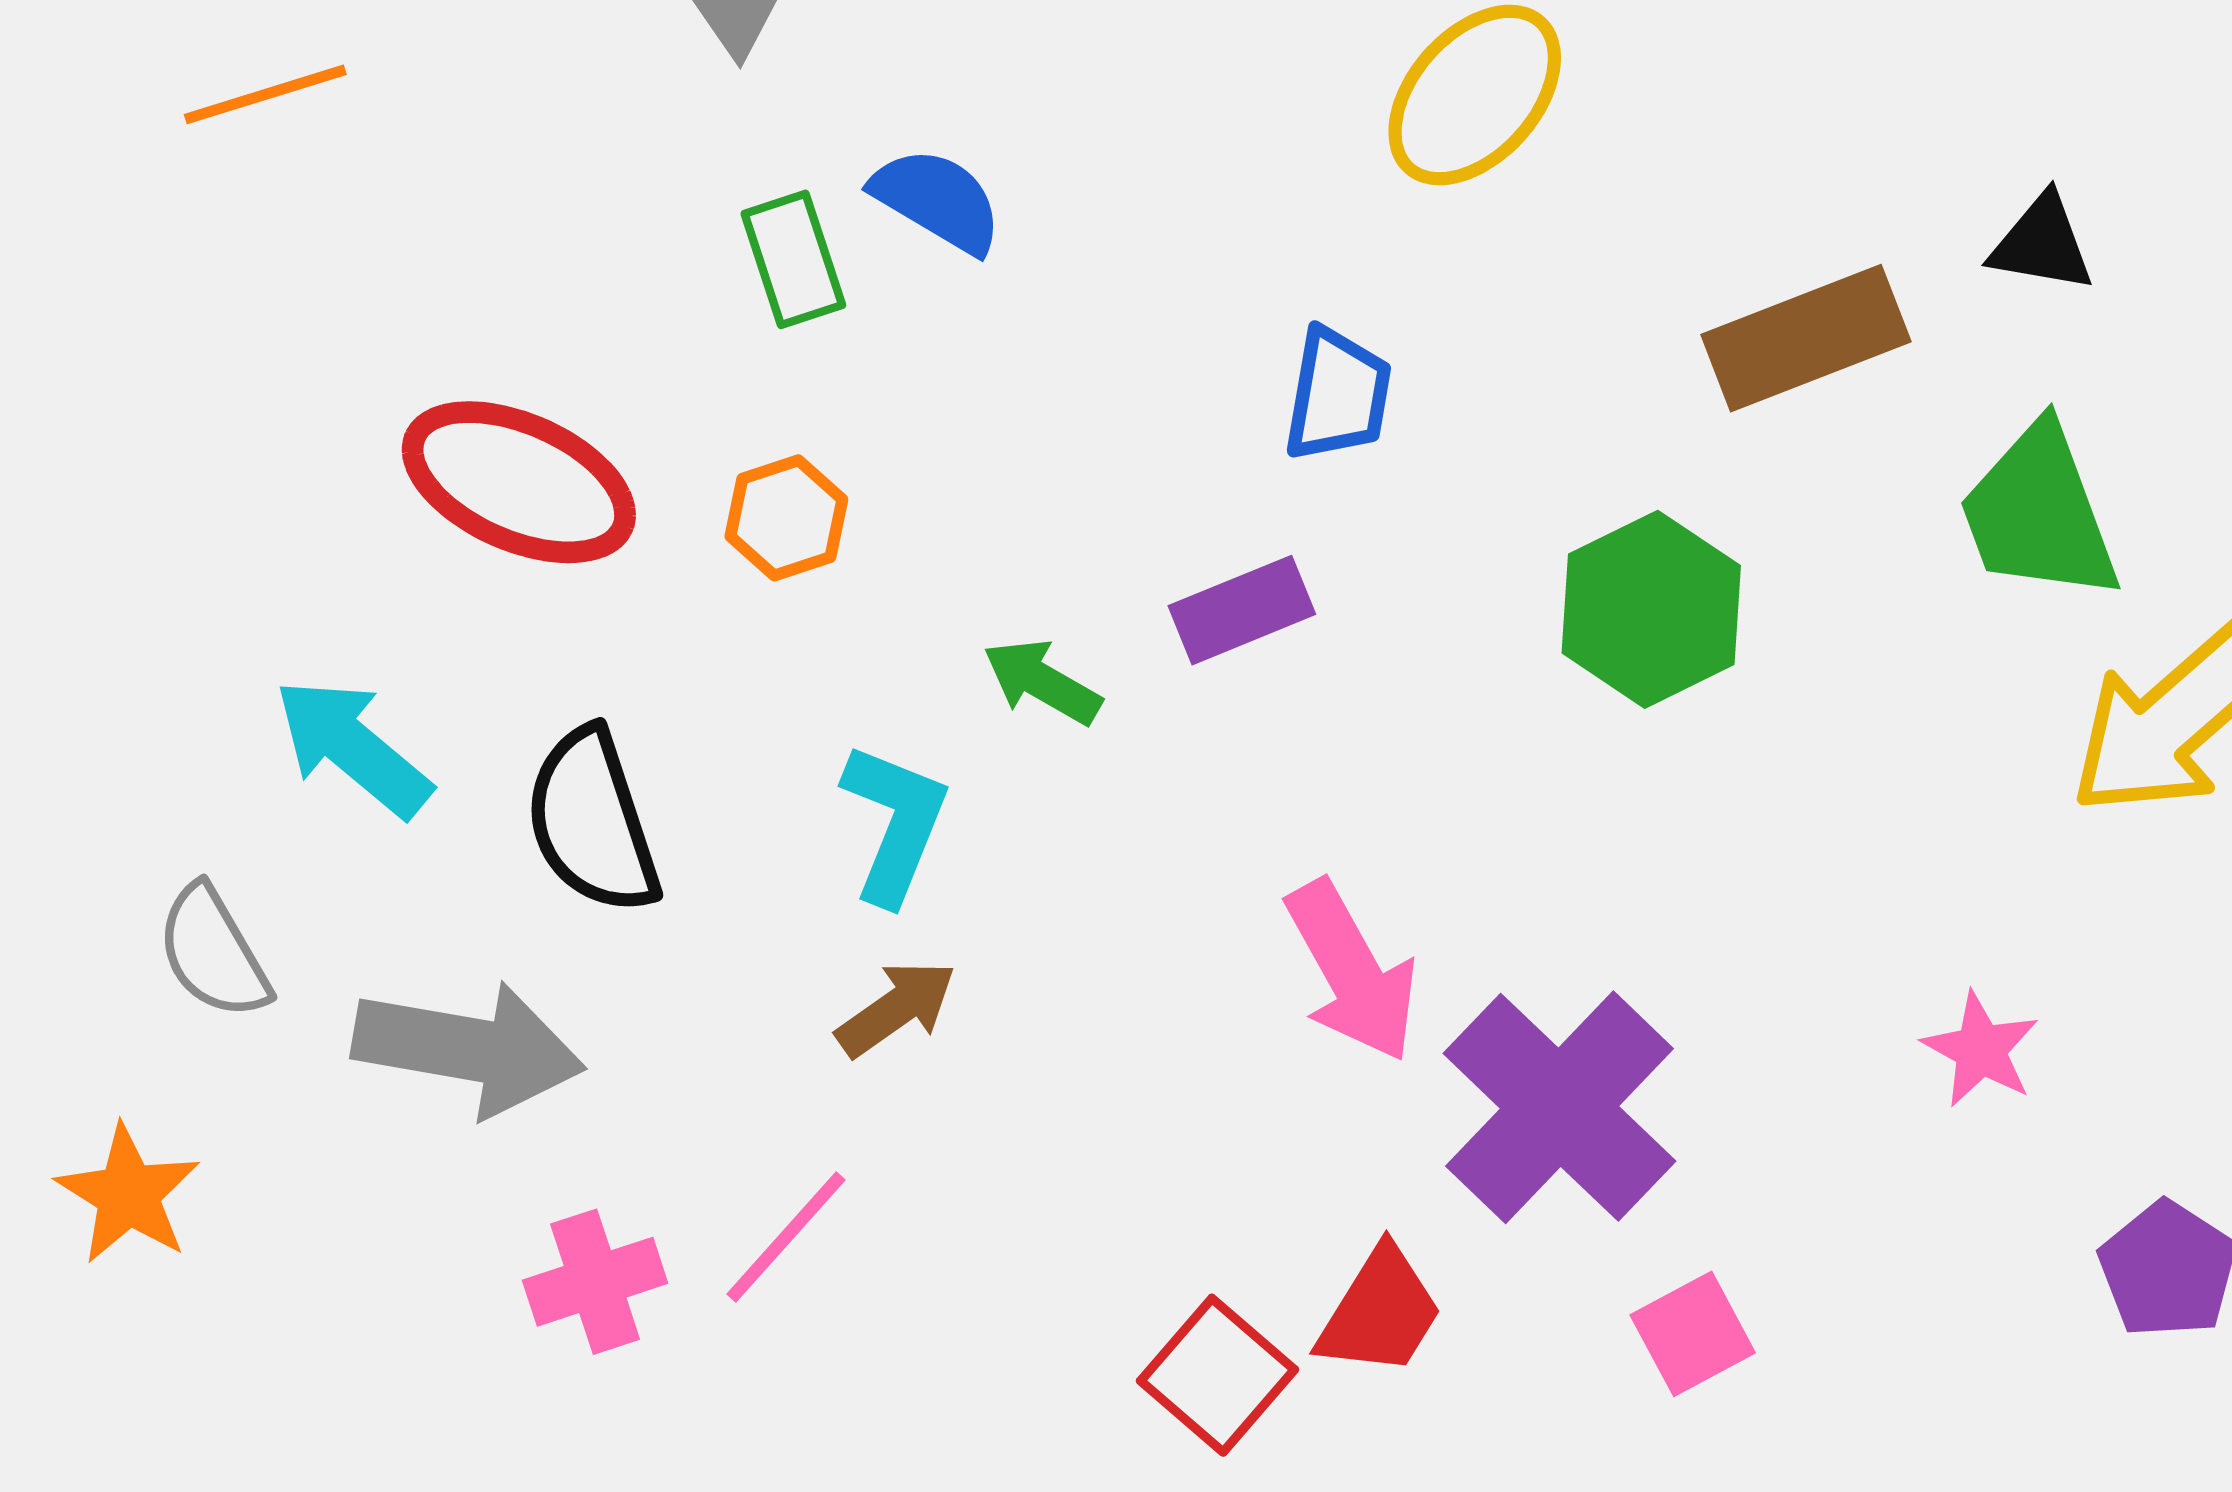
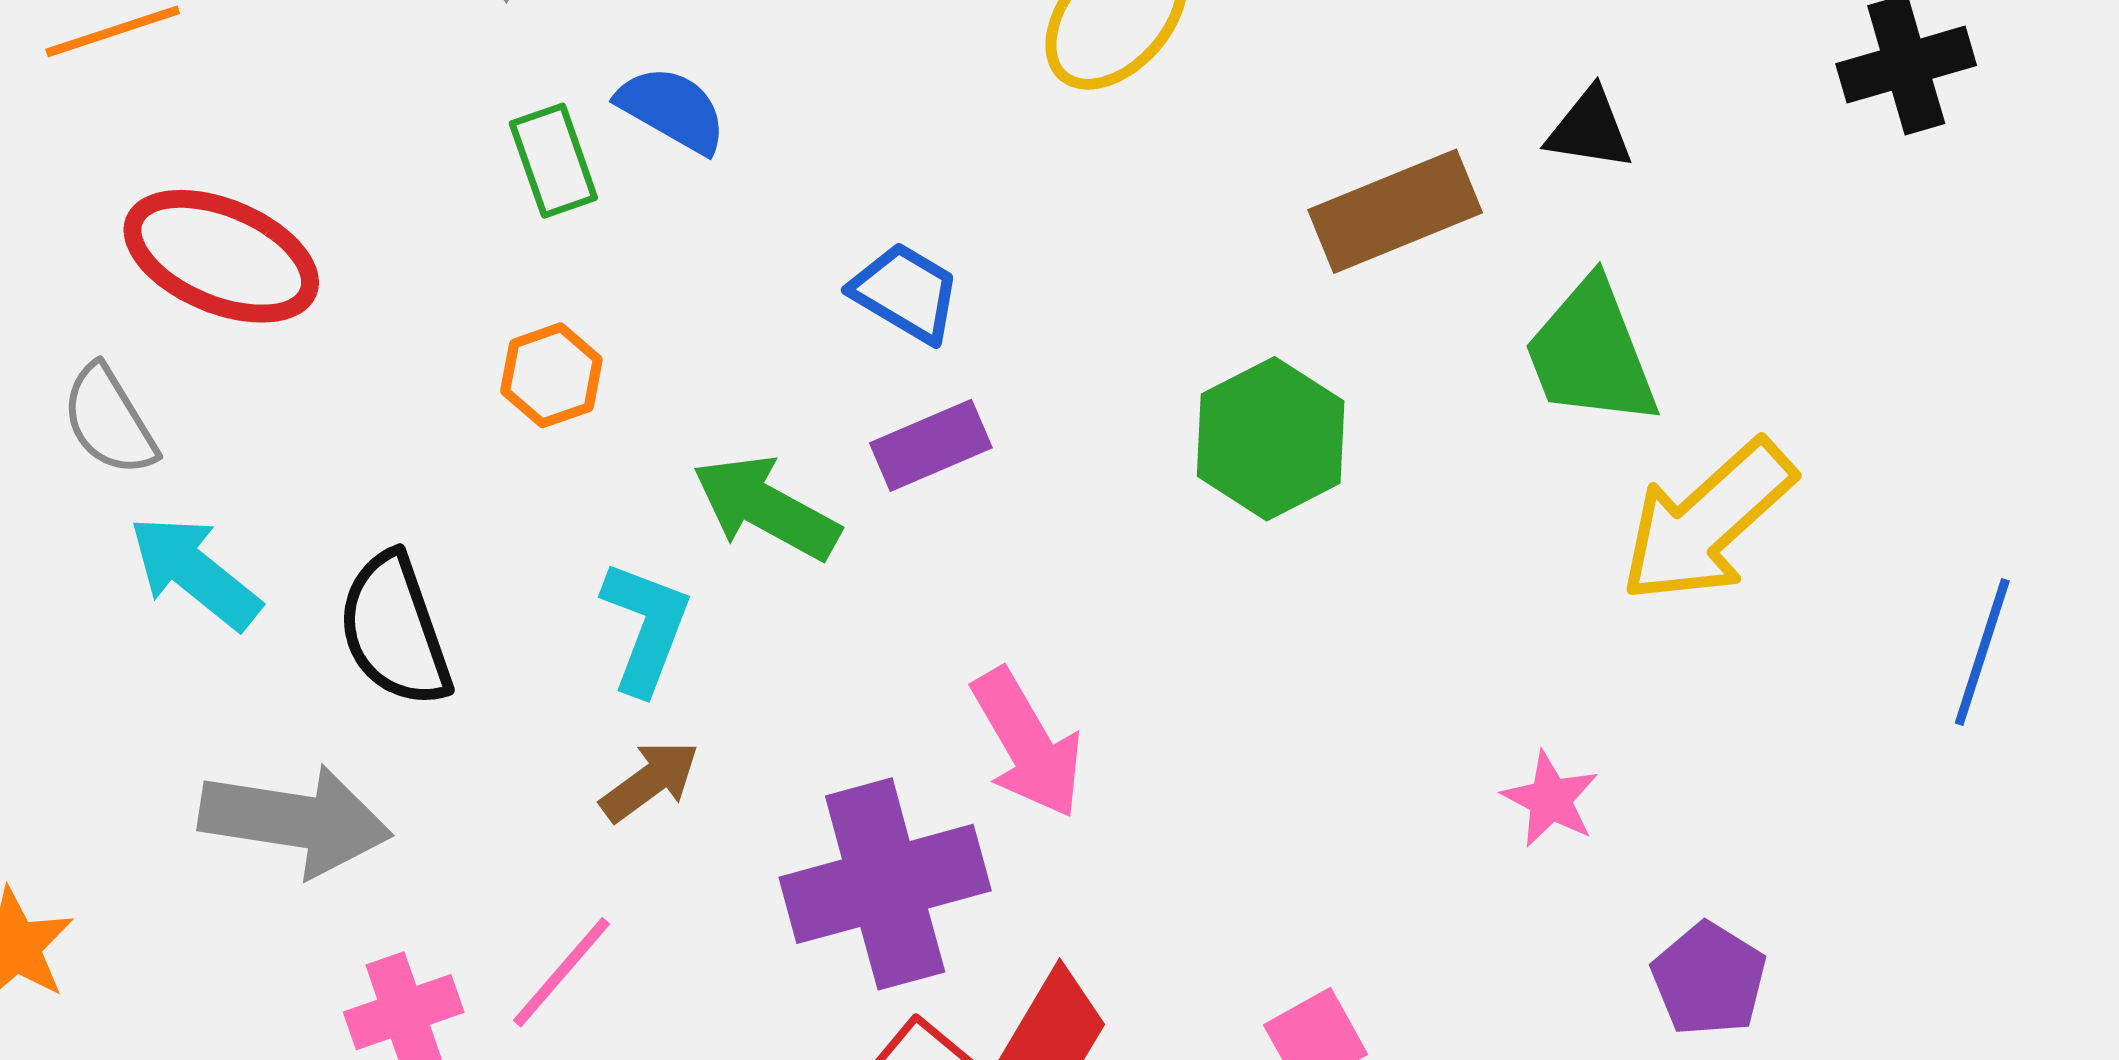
blue trapezoid: (1338, 395) -> (906, 293), moved, turned -68
red ellipse: (519, 482) -> (221, 256), moved
green arrow: (1042, 682) -> (766, 508), size x1.5
gray semicircle: (213, 952) -> (109, 420), moved
purple cross: (1560, 1107) -> (885, 884), moved, turned 32

